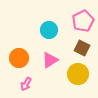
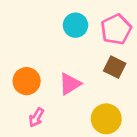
cyan circle: (49, 30) -> (75, 25), moved
yellow circle: (78, 74) -> (106, 119), moved

